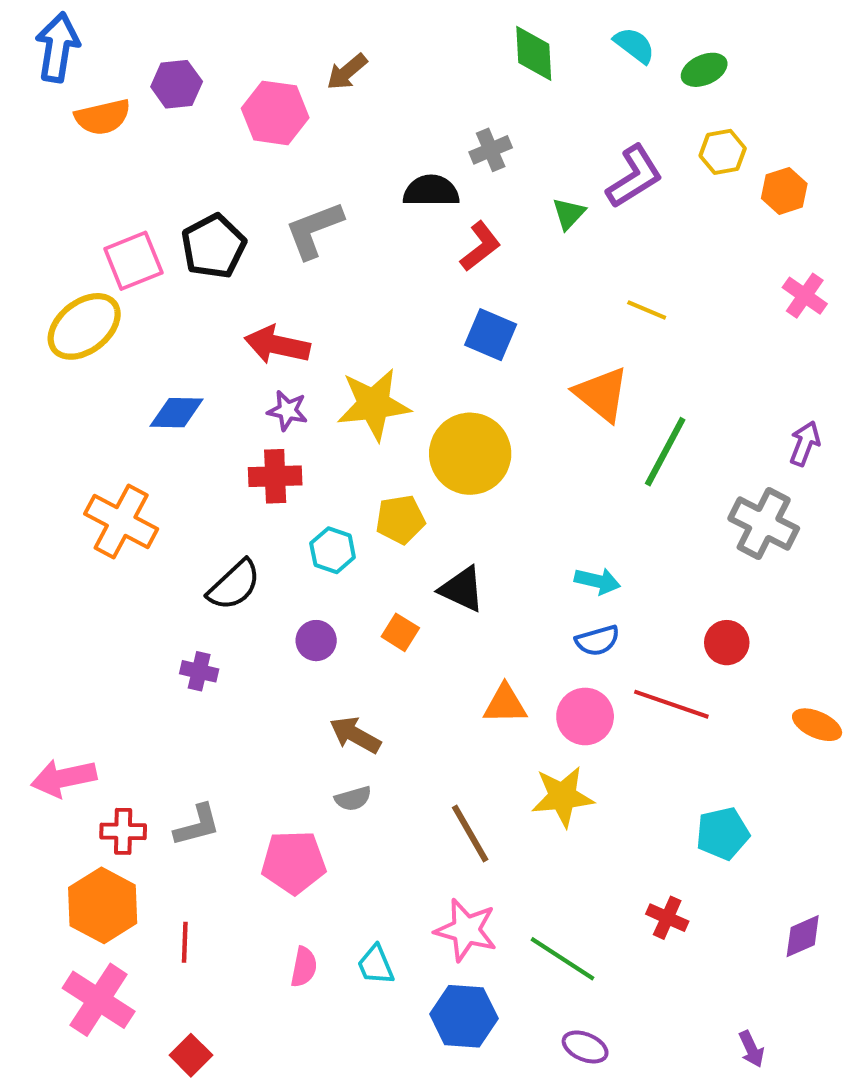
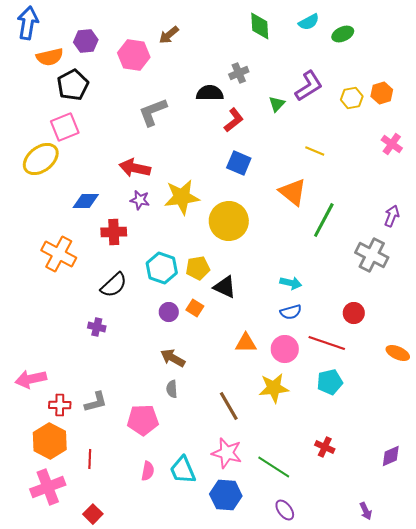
cyan semicircle: (634, 45) -> (309, 22), turned 115
yellow hexagon: (723, 152) -> (352, 98), moved
black pentagon: (214, 246) -> (73, 85), moved
red cross: (275, 476) -> (114, 232), moved
yellow pentagon: (400, 519) -> (198, 268), moved
cyan hexagon: (333, 550) -> (162, 268), size x1.4
purple circle: (316, 641) -> (169, 312), moved
gray semicircle: (353, 799) -> (172, 389), turned 102
cyan pentagon: (723, 833) -> (330, 382), moved
cyan trapezoid: (376, 965) -> (183, 470), size x1.4
pink cross: (99, 1000) -> (48, 487), turned 36
purple ellipse: (585, 1047) -> (285, 510), turned 30

